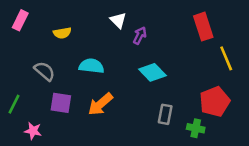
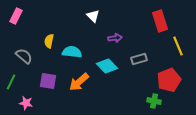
yellow semicircle: (62, 33) -> (49, 41), moved, turned 112
purple arrow: (140, 36) -> (115, 38), moved, turned 56
gray semicircle: (44, 71) -> (24, 56), moved
cyan diamond: (152, 72) -> (107, 66), moved
gray rectangle: (165, 114) -> (139, 59), moved, turned 63

